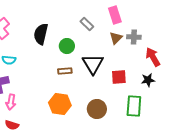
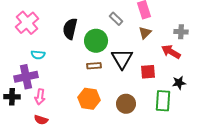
gray cross: (134, 37) -> (181, 32), moved
green circle: (67, 46) -> (96, 41), size x1.5
red arrow: (153, 57) -> (171, 52), moved, turned -30
black star: (148, 80) -> (179, 83), moved

